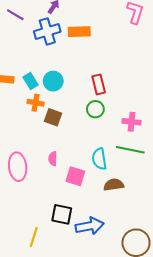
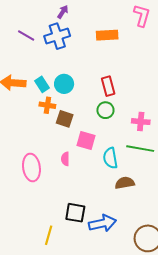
purple line: (15, 15) -> (26, 36), moved
orange rectangle: (79, 32) -> (107, 35), moved
pink square: (75, 176) -> (86, 141), moved

